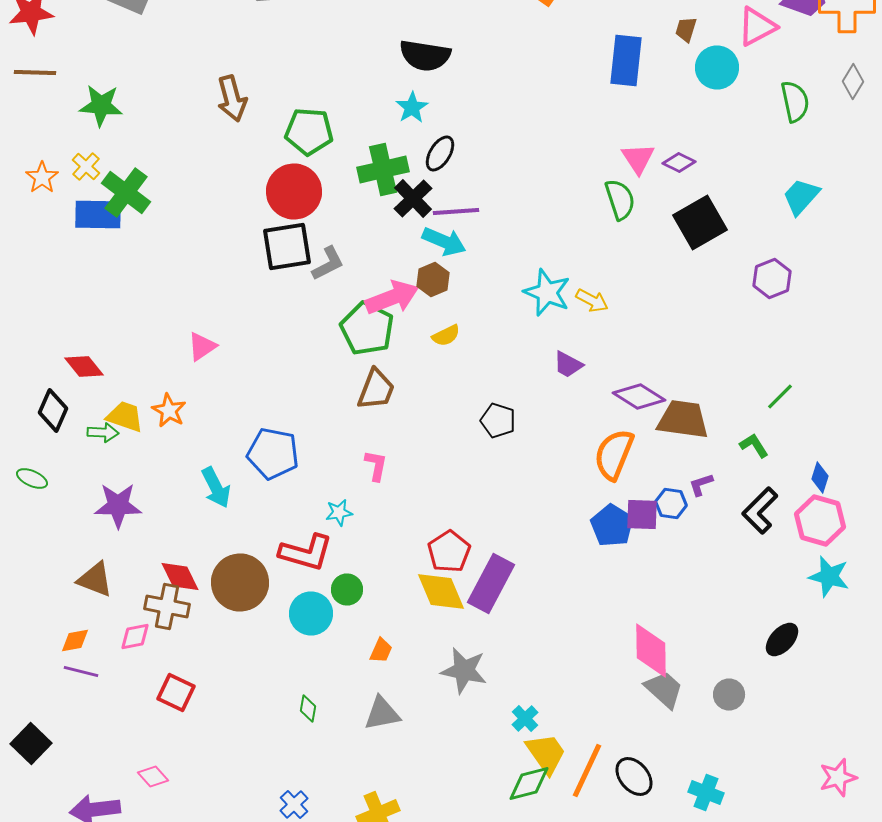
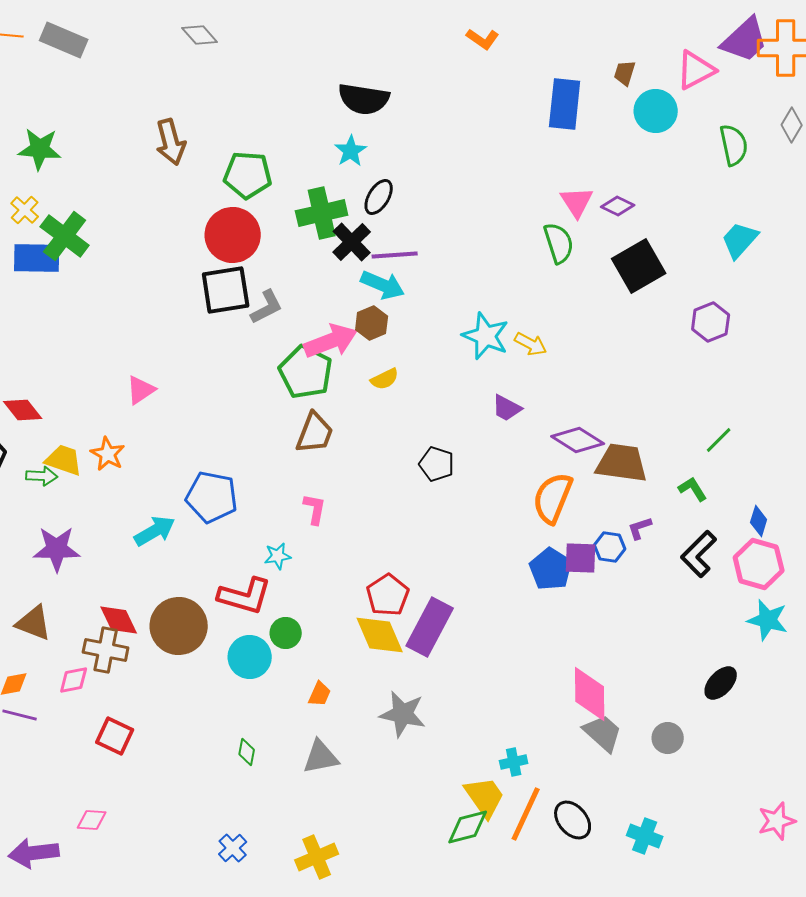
cyan arrow: (216, 488) -> (155, 531), turned -93
cyan cross: (525, 718) -> (514, 762), moved, turned 32
pink diamond: (153, 776) -> (92, 820), turned -44

